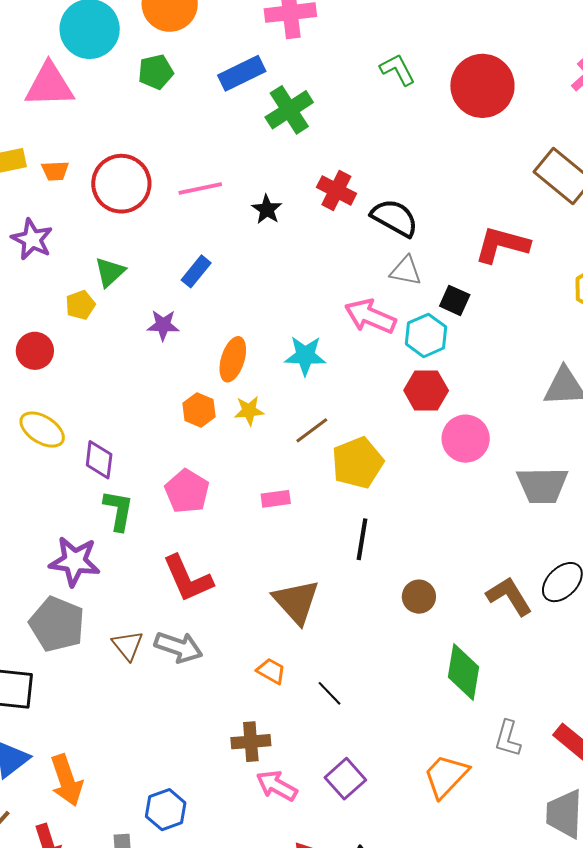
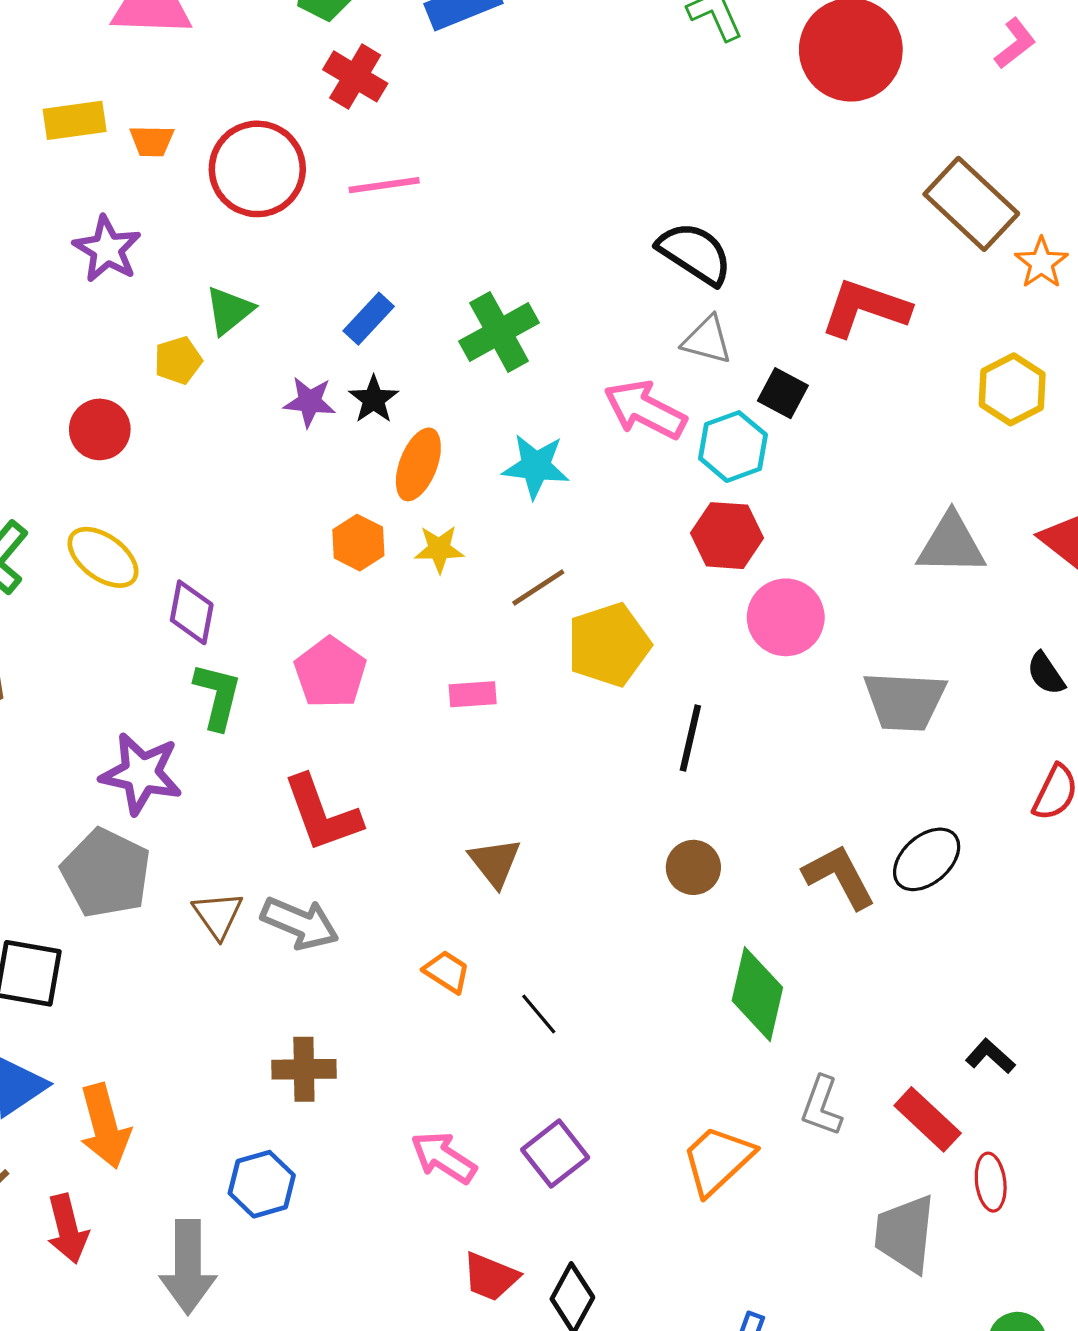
green cross: (289, 110) -> (499, 332), moved
red cross: (336, 190) -> (355, 76), moved
black star: (267, 209) -> (374, 399), moved
black line: (362, 539) -> (690, 738), moved
brown triangle: (296, 602) -> (495, 862), size x0.7
brown cross: (251, 742) -> (304, 1069), moved

